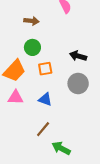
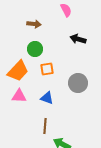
black arrow: (78, 56) -> (78, 39), moved
brown line: (43, 129) -> (45, 126), turned -35

